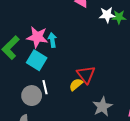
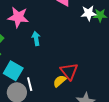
pink star: (37, 37) -> (18, 17), moved
cyan square: (37, 60) -> (13, 71), moved

